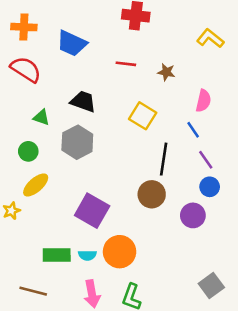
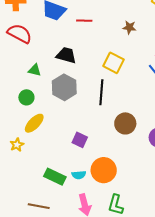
red line: (126, 64) -> (84, 21), moved
black line: (164, 159) -> (101, 92), moved
purple square: (92, 211) -> (80, 140), size x0.6
green rectangle: (57, 255) -> (55, 177), turned 30

